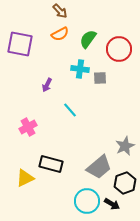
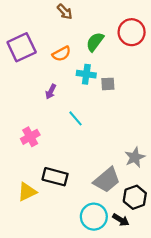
orange semicircle: (60, 34) -> (61, 54), moved
purple square: (20, 44) -> (22, 47), turned -36
red circle: (119, 49) -> (132, 32), moved

